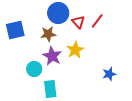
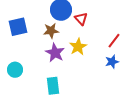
red line: (97, 21) -> (114, 41), moved
cyan circle: (34, 69) -> (15, 70), moved
blue star: (109, 74) -> (112, 62), moved

